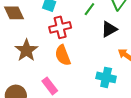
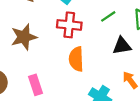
orange semicircle: (63, 55) -> (76, 59), moved

